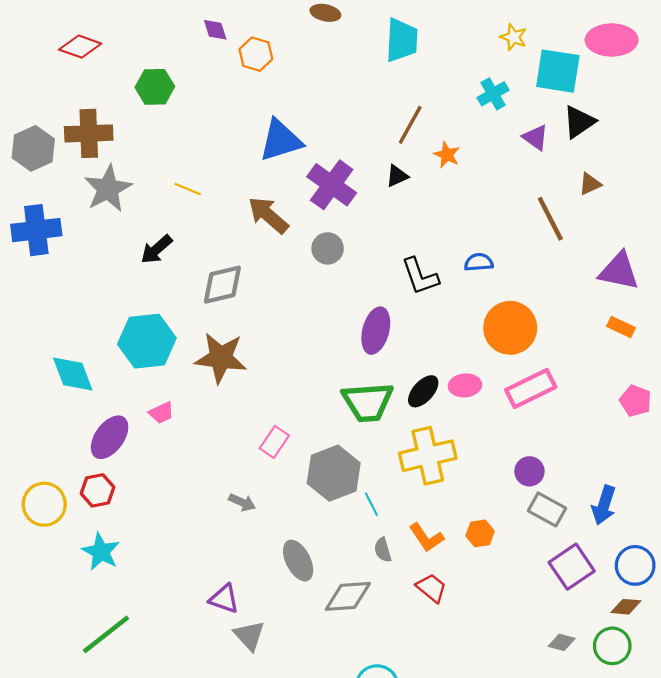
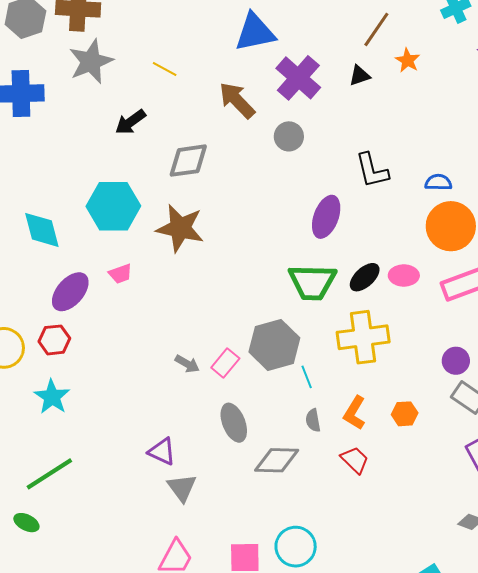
blue semicircle: (479, 262) -> (438, 182), moved
pink rectangle: (274, 442) -> (225, 363), moved
orange L-shape: (426, 538) -> (355, 413), turned 60

